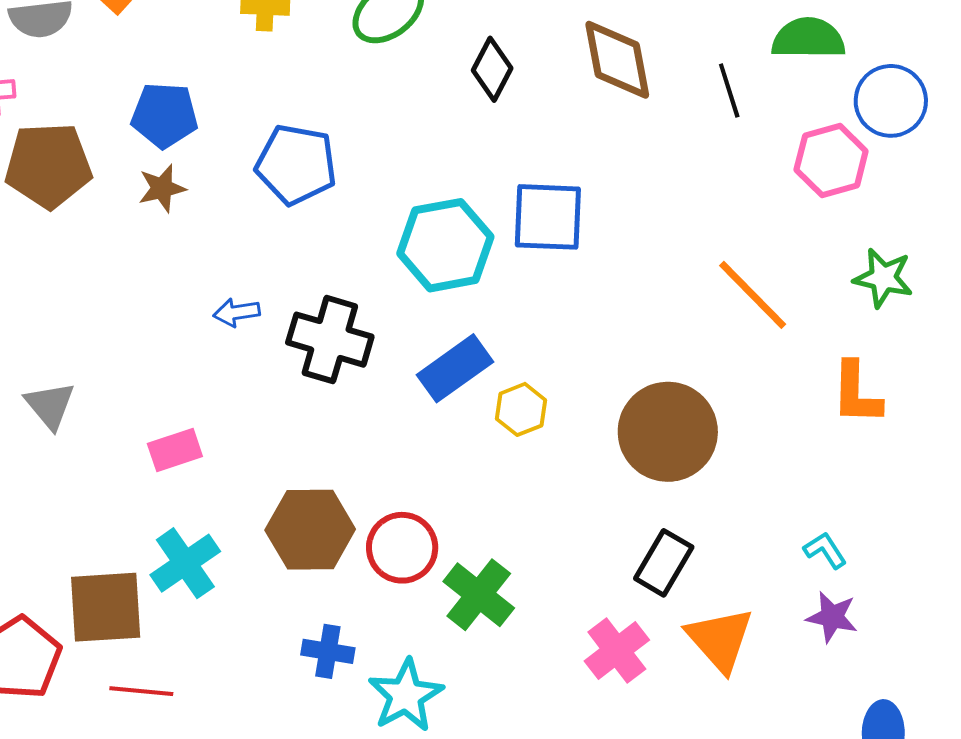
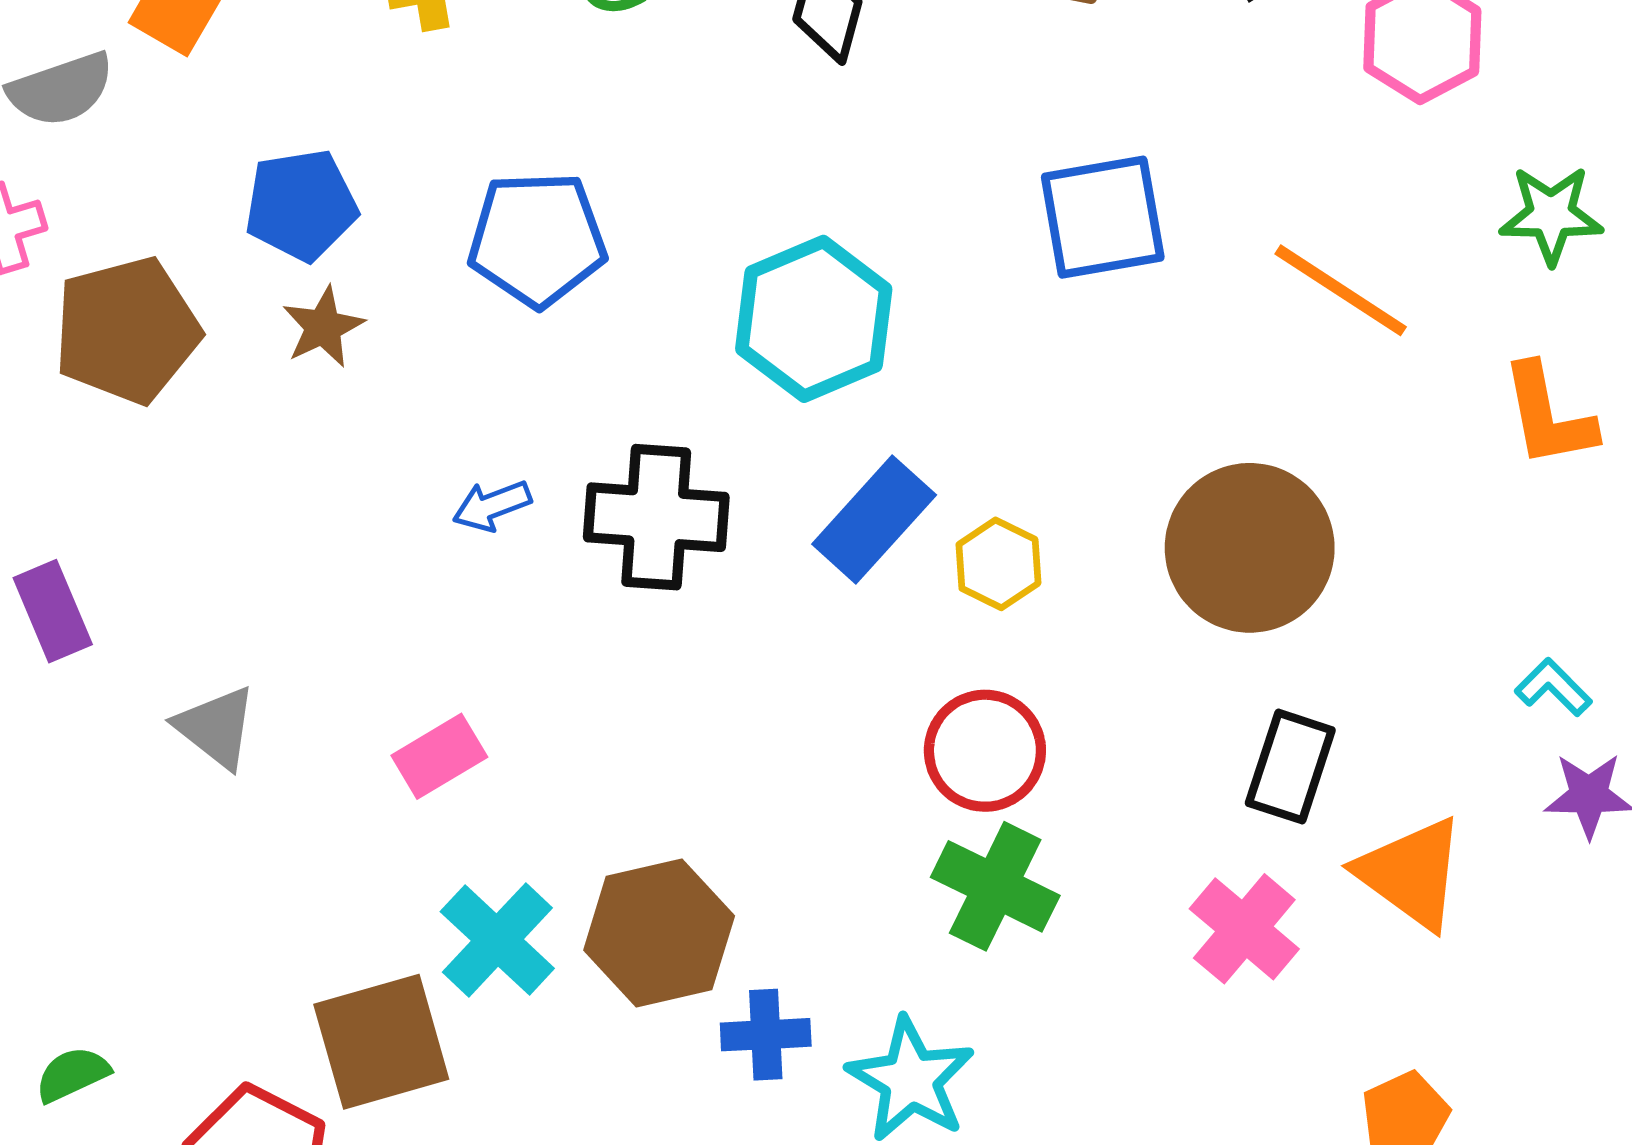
blue square: (548, 217) -> (1103, 217), moved
brown hexagon: (310, 530) -> (659, 933), moved
red circle: (402, 548) -> (985, 751), moved

